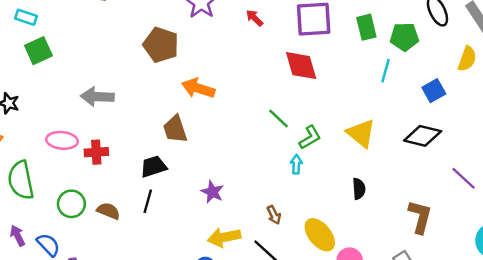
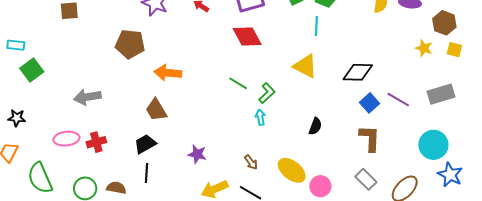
blue square: (434, 91) -> (369, 103), moved
yellow triangle: (361, 133) -> (305, 66), moved
black semicircle: (359, 189) -> (315, 126), turned 36

